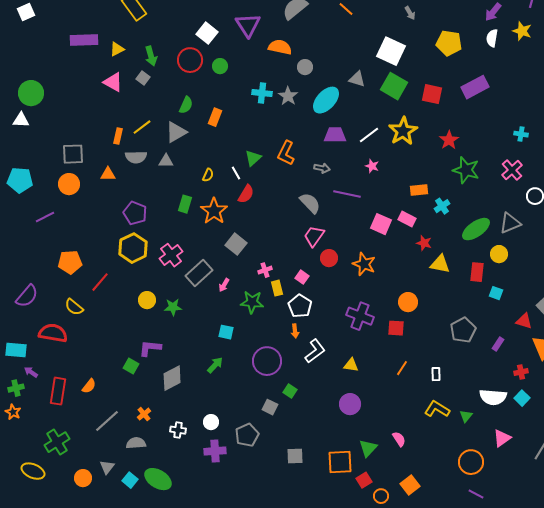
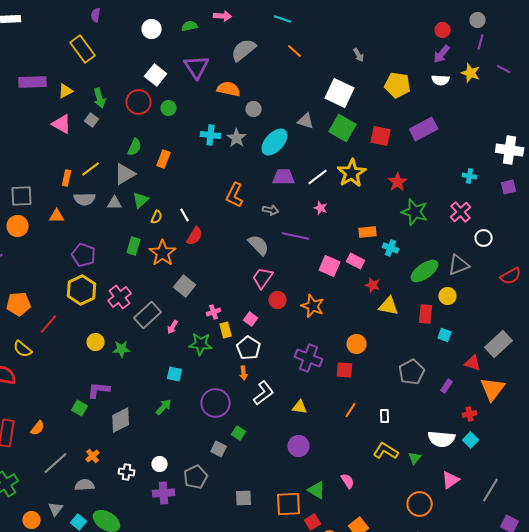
white semicircle: (492, 38) -> (441, 80), turned -96
green triangle: (253, 158) -> (141, 200), moved
cyan cross: (442, 206) -> (391, 248), turned -35
green triangle: (368, 448) -> (317, 490), turned -42

